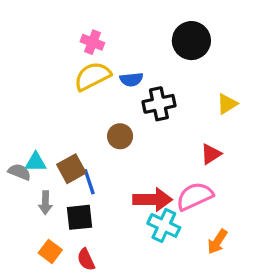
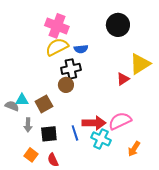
pink cross: (92, 42) -> (57, 26), size x1.6
black cross: (159, 104) -> (71, 69), moved
yellow triangle: (227, 104) -> (140, 64), size x1.6
brown circle: (120, 136) -> (66, 85), moved
red triangle: (211, 154) -> (123, 79), moved
blue line: (89, 182) -> (75, 133), moved

